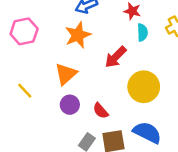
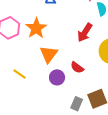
orange star: (78, 35) -> (36, 28), moved
red semicircle: (101, 111) -> (77, 67), moved

